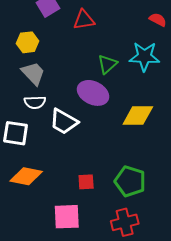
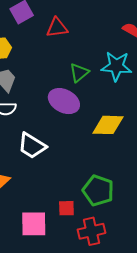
white trapezoid: (64, 122) -> (32, 146), moved
red square: (86, 182) -> (66, 208), moved

